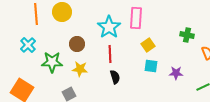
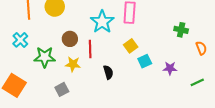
yellow square: (148, 45) -> (131, 46), moved
red line: (110, 54) -> (90, 49), moved
cyan square: (151, 66) -> (145, 61), turned -32

